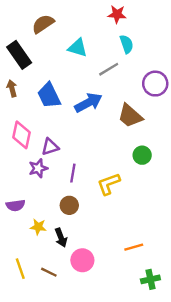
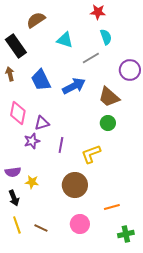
green circle: (142, 155) -> (108, 123), moved
brown circle: (69, 205) -> (75, 185), moved, size x1.6
yellow star: (38, 227) -> (32, 182), moved
black arrow: (61, 238) -> (14, 198), moved
pink circle: (82, 260) -> (80, 224), moved

